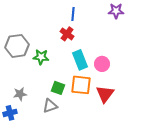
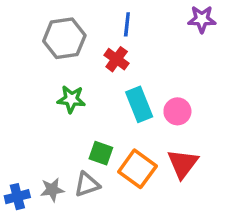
gray hexagon: (17, 46) -> (64, 38), moved
orange square: (81, 85) -> (137, 169), moved, turned 30
gray star: (20, 94) -> (52, 190), moved

